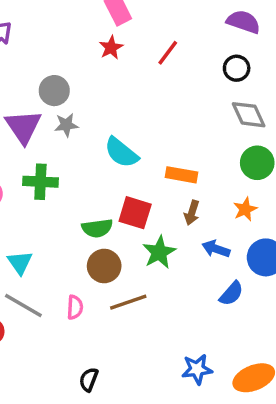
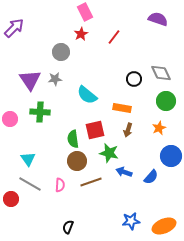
black circle: (237, 68) -> (134, 79), moved
gray circle: (54, 91) -> (61, 52), moved
red square: (135, 213) -> (95, 130), turned -30
green semicircle: (97, 228) -> (73, 139), turned 90
blue arrow: (216, 249) -> (124, 172), moved
green star: (159, 252) -> (109, 153), turned -30

